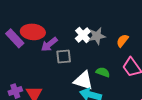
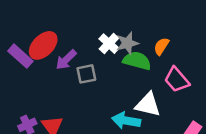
red ellipse: (33, 32) -> (43, 45), turned -45
green semicircle: (103, 72) -> (137, 61), moved, size x1.5
white triangle: (83, 81) -> (148, 105), moved

